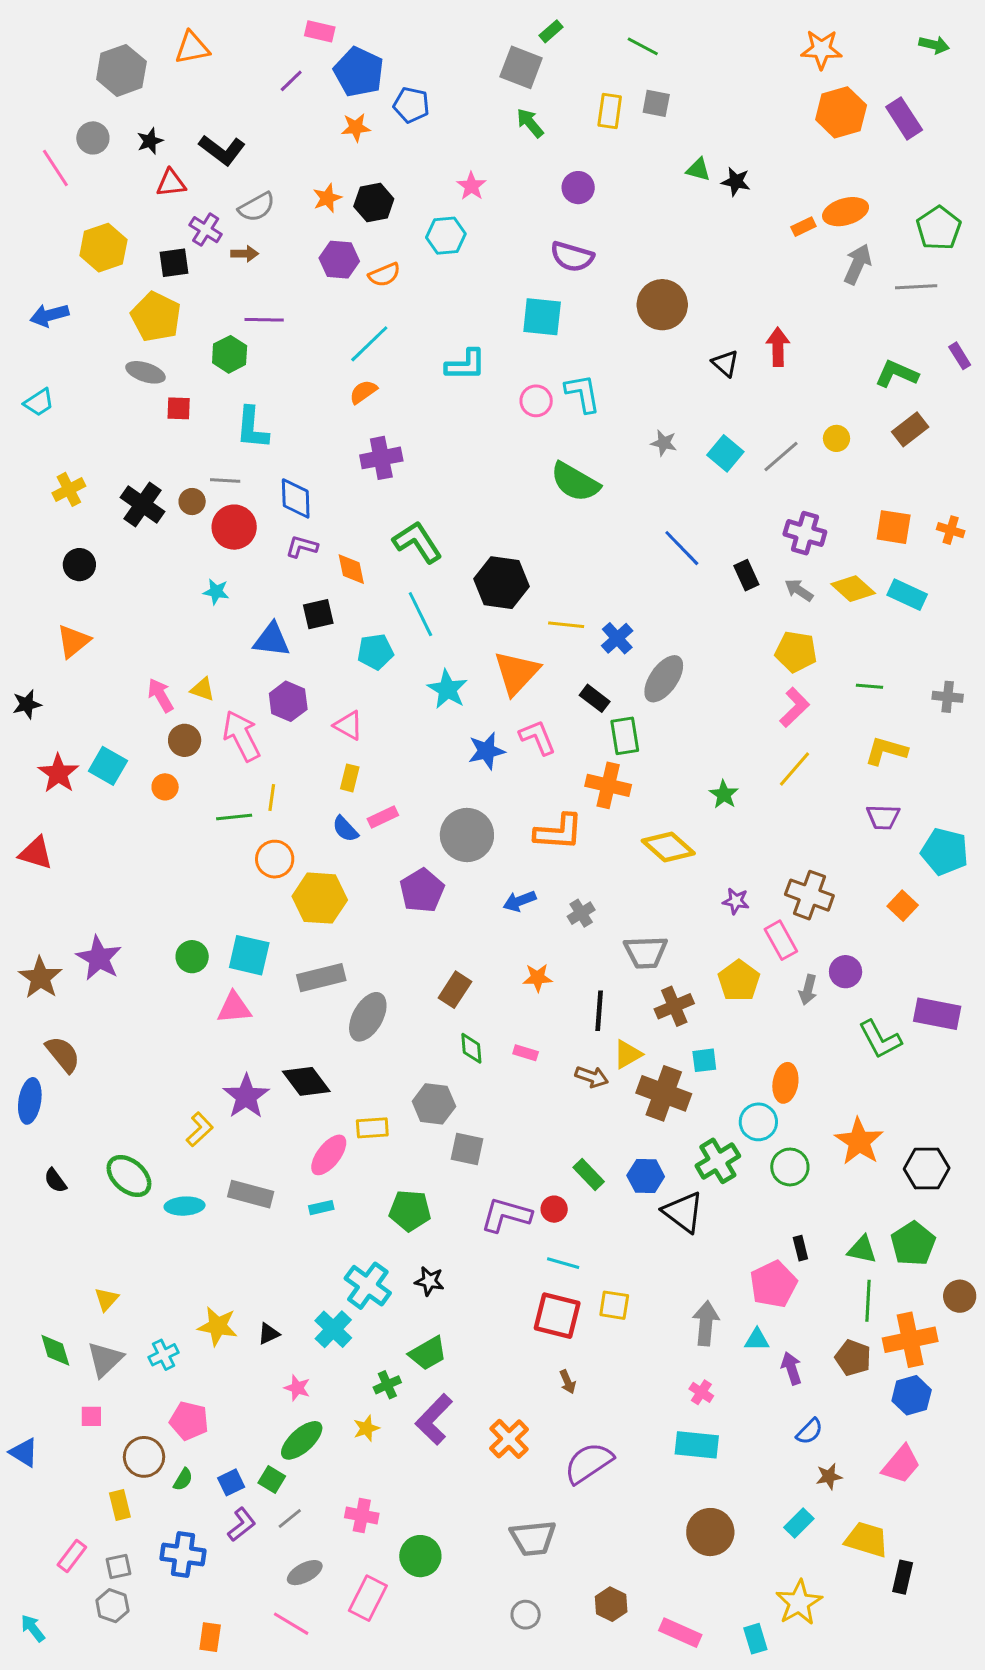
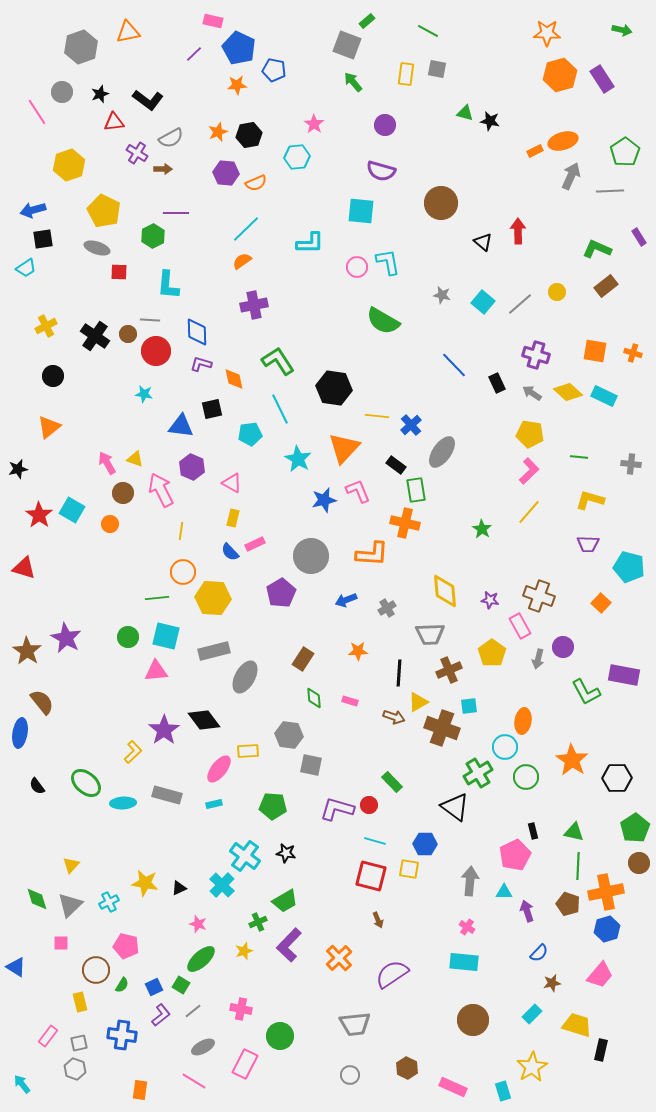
black square: (174, 263) -> (43, 239), moved
green line: (234, 817) -> (157, 598), moved
yellow diamond: (668, 847) -> (445, 591), moved, turned 44
blue hexagon: (646, 1176) -> (425, 844), moved
green pentagon: (913, 1244) -> (635, 828), moved

